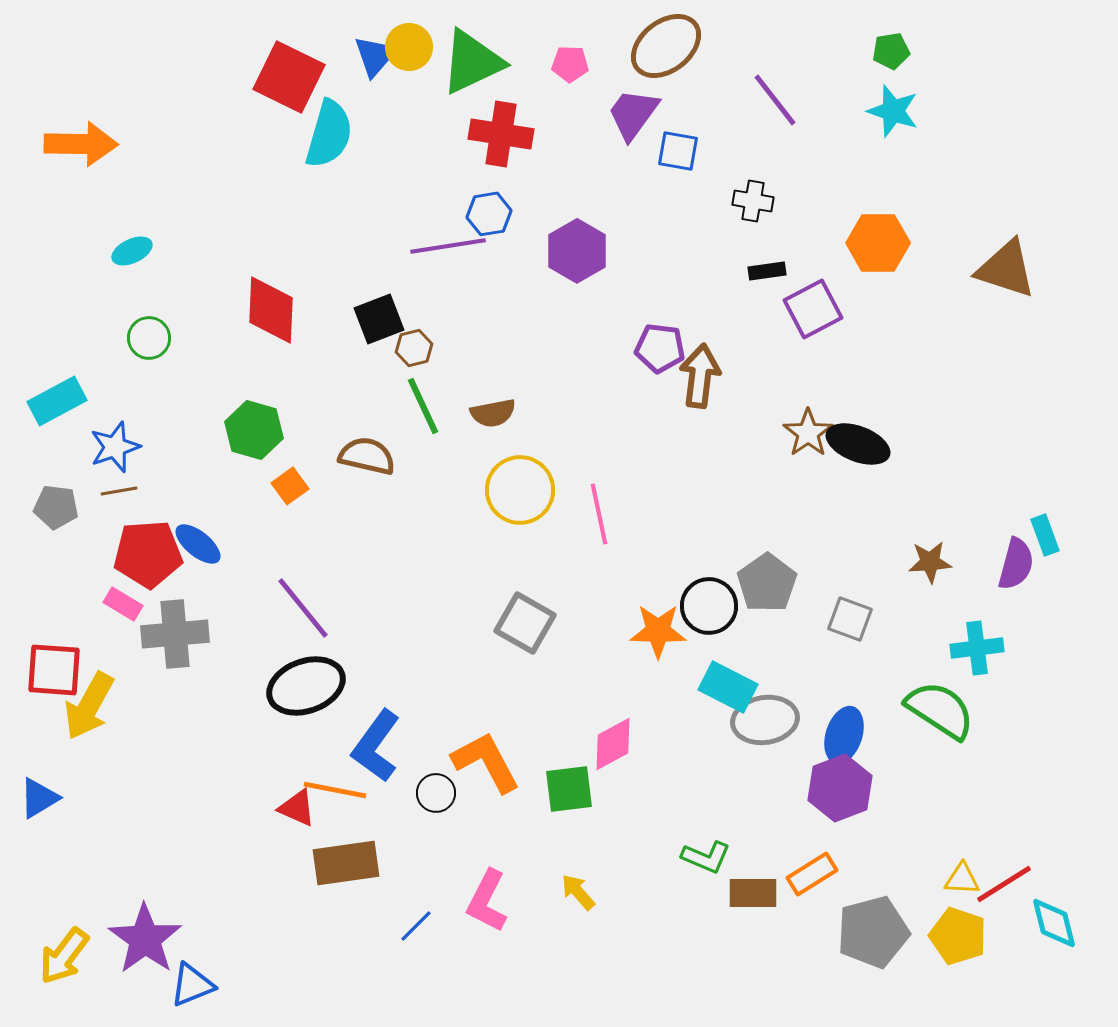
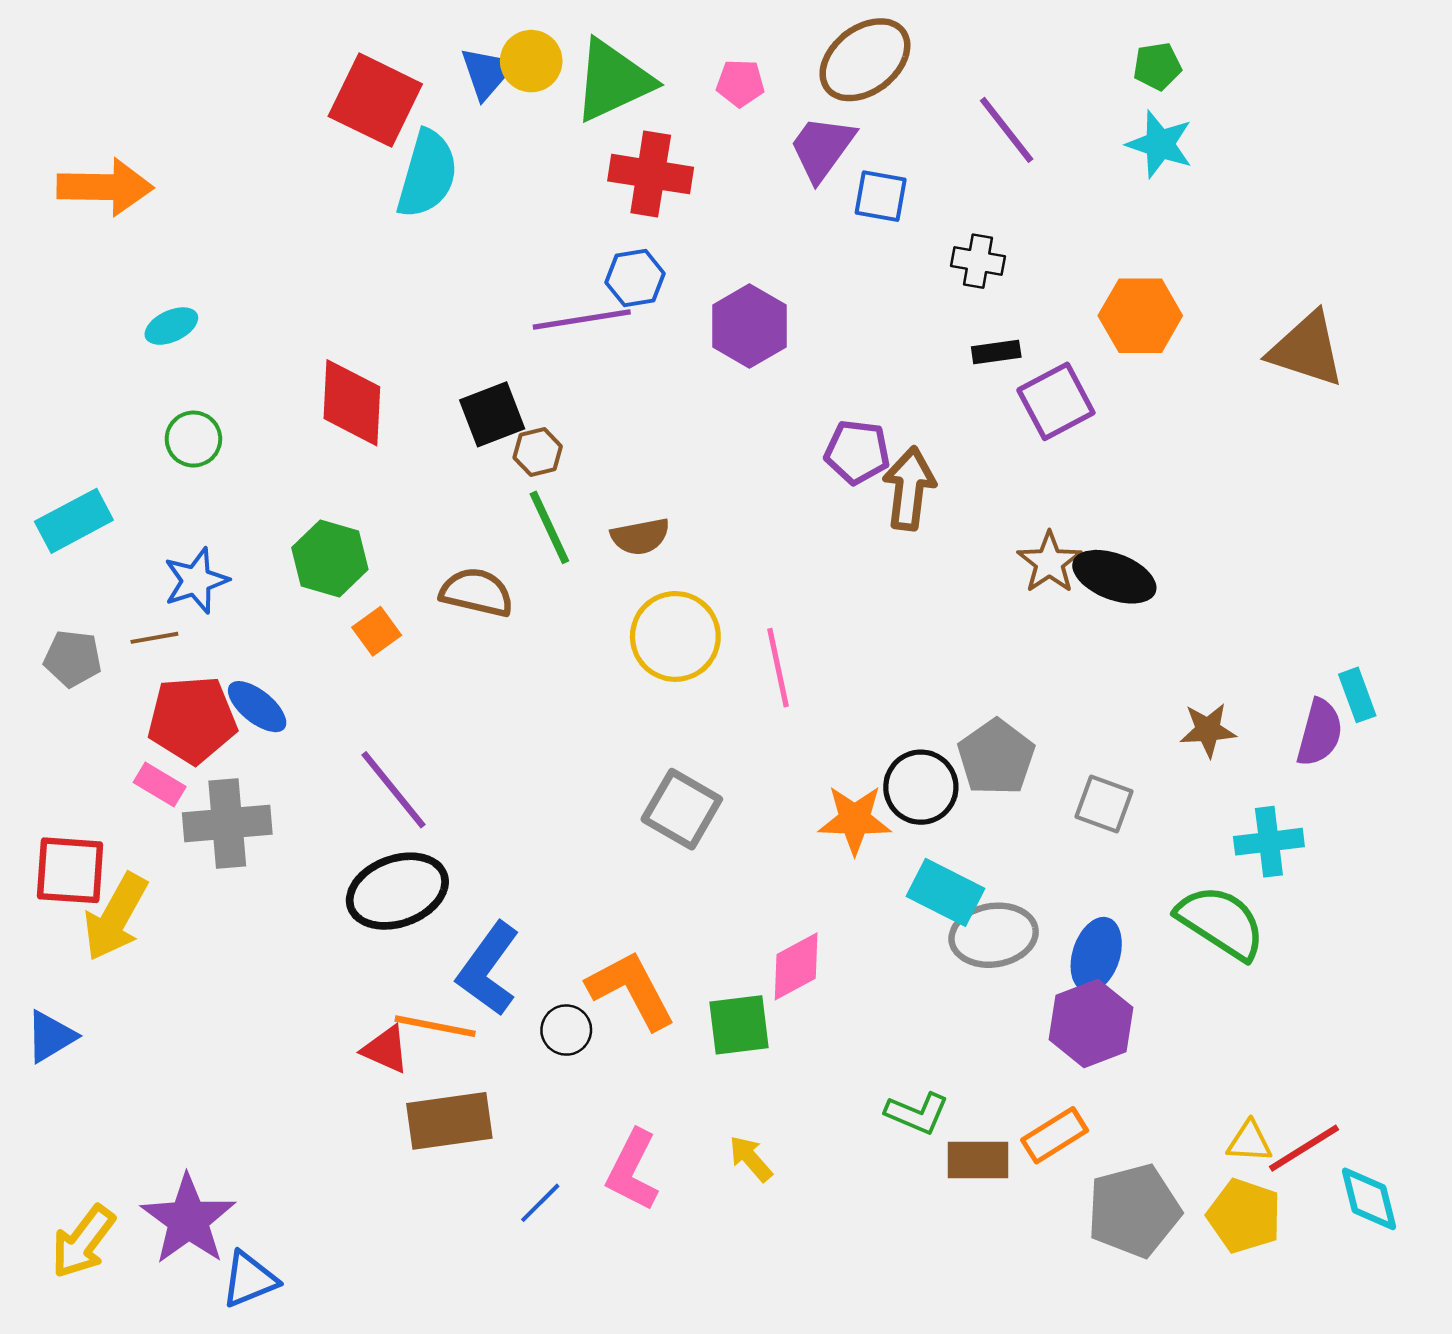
blue star: (115, 447) -> (196, 581), moved

